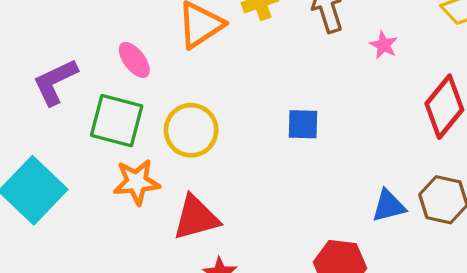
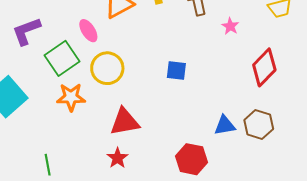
pink ellipse: (134, 60) -> (88, 31), moved
green square: (117, 121) -> (62, 58), turned 36
red triangle: (196, 218) -> (125, 122), moved

